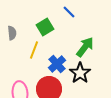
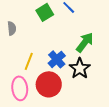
green square: (45, 27) -> (45, 12), moved
yellow line: (34, 50) -> (29, 61), moved

